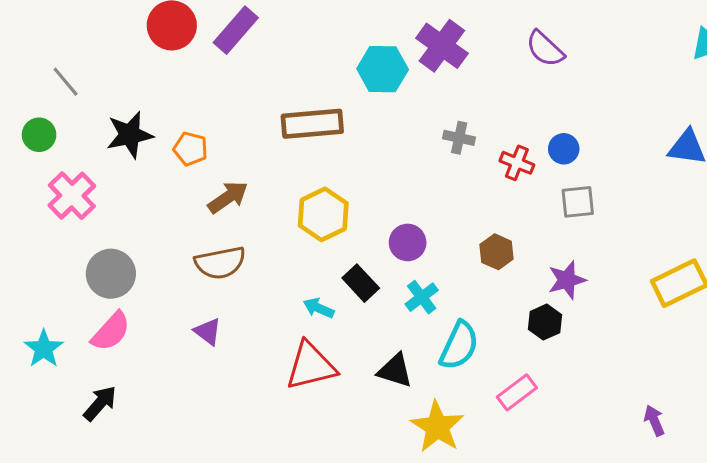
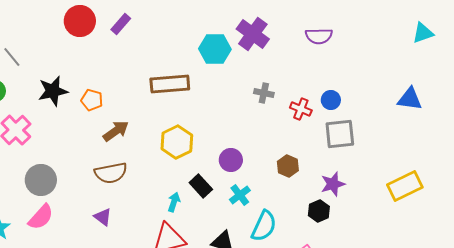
purple rectangle: (236, 30) -> (121, 24), size x0.7
purple semicircle: (545, 49) -> (319, 36), turned -44
gray square: (578, 202) -> (340, 134), size x1.4
cyan arrow: (319, 308) -> (174, 202), turned 84

